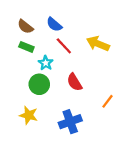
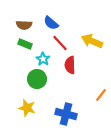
brown semicircle: (25, 27) -> (24, 25), turned -35
red semicircle: (74, 82) -> (70, 65), moved, turned 30
blue cross: (70, 122) -> (66, 114), turned 35

